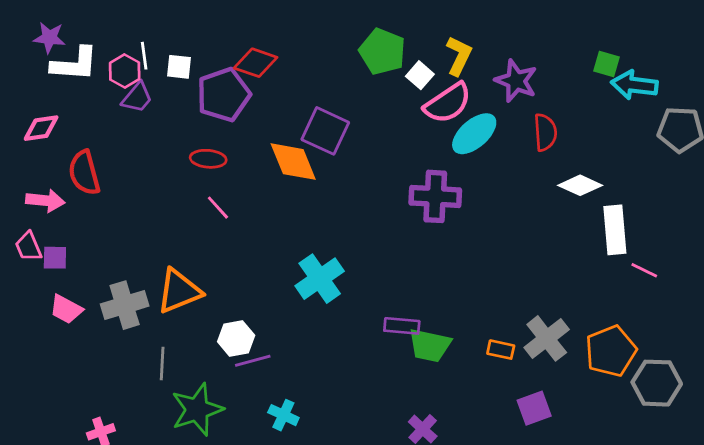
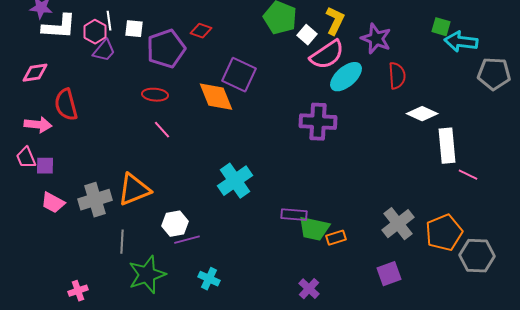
red diamond: (256, 63) -> (201, 31), moved, size x0.7
orange rectangle: (501, 350) -> (336, 238), moved, turned -30

